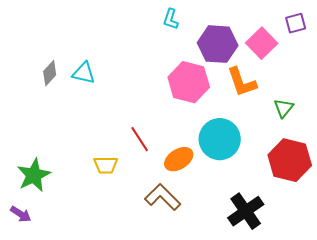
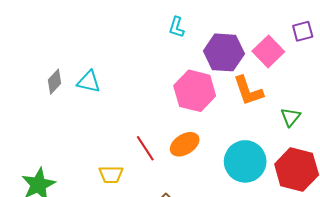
cyan circle: (220, 139) -> (245, 161), moved
orange ellipse: (179, 159) -> (185, 144), moved

